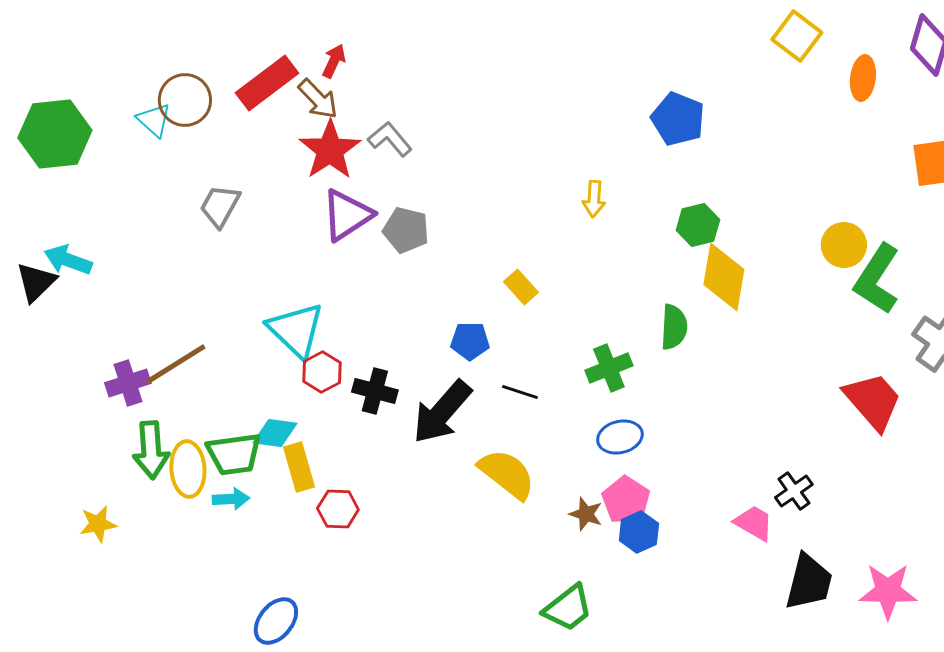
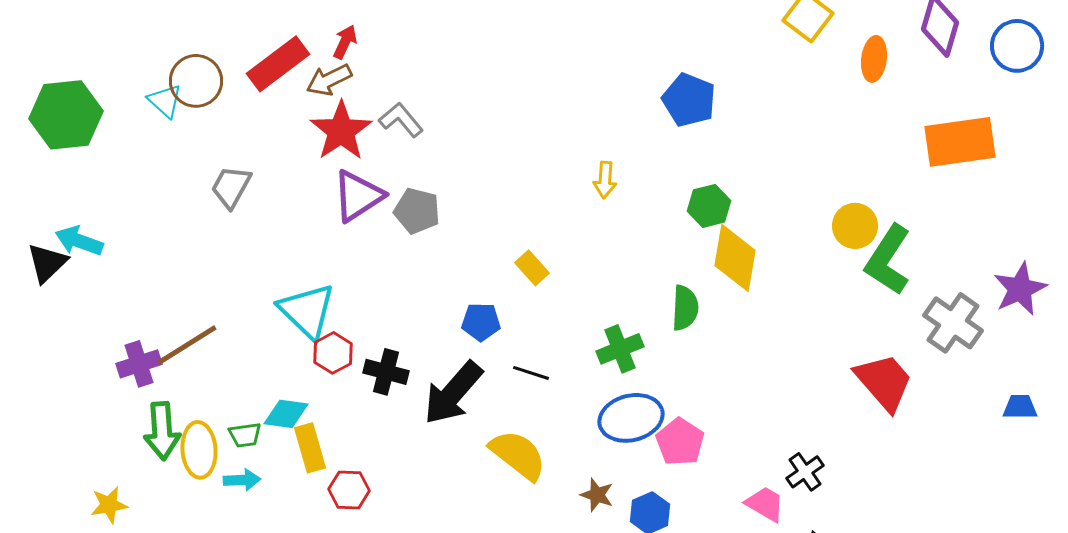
brown arrow: (318, 99) -> (329, 80), turned 108
blue ellipse: (620, 437) -> (631, 418), size x1.4
green trapezoid: (234, 454) -> (245, 435), size x0.6
pink pentagon: (626, 500) -> (680, 442), moved

